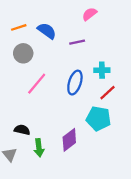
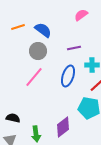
purple line: (77, 42) -> (74, 48), moved
gray circle: (23, 53) -> (38, 51), moved
black semicircle: (22, 130) -> (13, 118), moved

